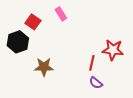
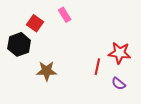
purple semicircle: (96, 83) -> (119, 84), moved

